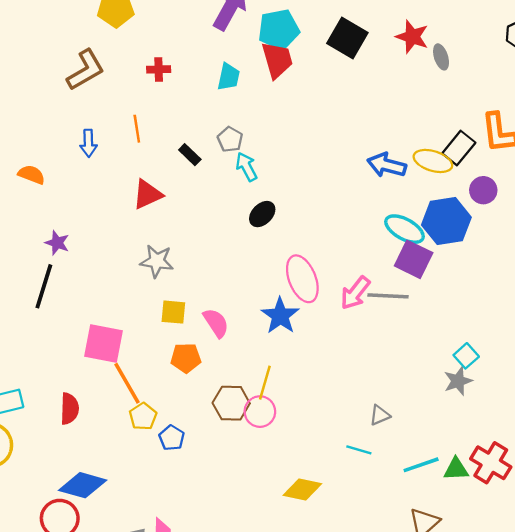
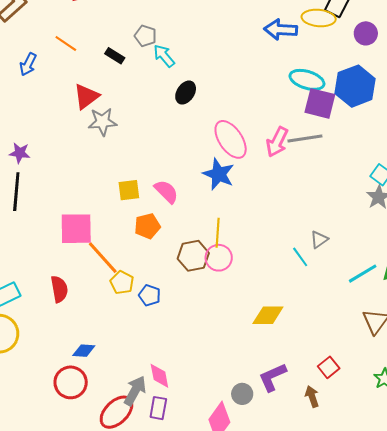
orange line: (137, 129) -> (66, 44), turned -35
blue arrow: (88, 143) -> (28, 64), turned 40
blue hexagon: (446, 221) -> (355, 86), moved
gray star: (157, 261) -> (102, 122), moved
cyan line: (359, 450) -> (300, 257), moved, turned 50
blue diamond: (83, 485) -> (84, 351), size x0.6

